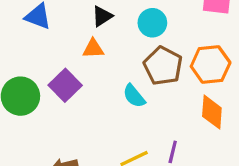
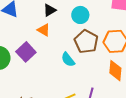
orange triangle: (93, 49) -> (44, 30), turned 32

